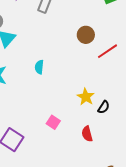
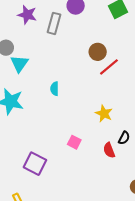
red line: (108, 51) -> (109, 67), moved
black semicircle: (104, 107) -> (124, 138), moved

